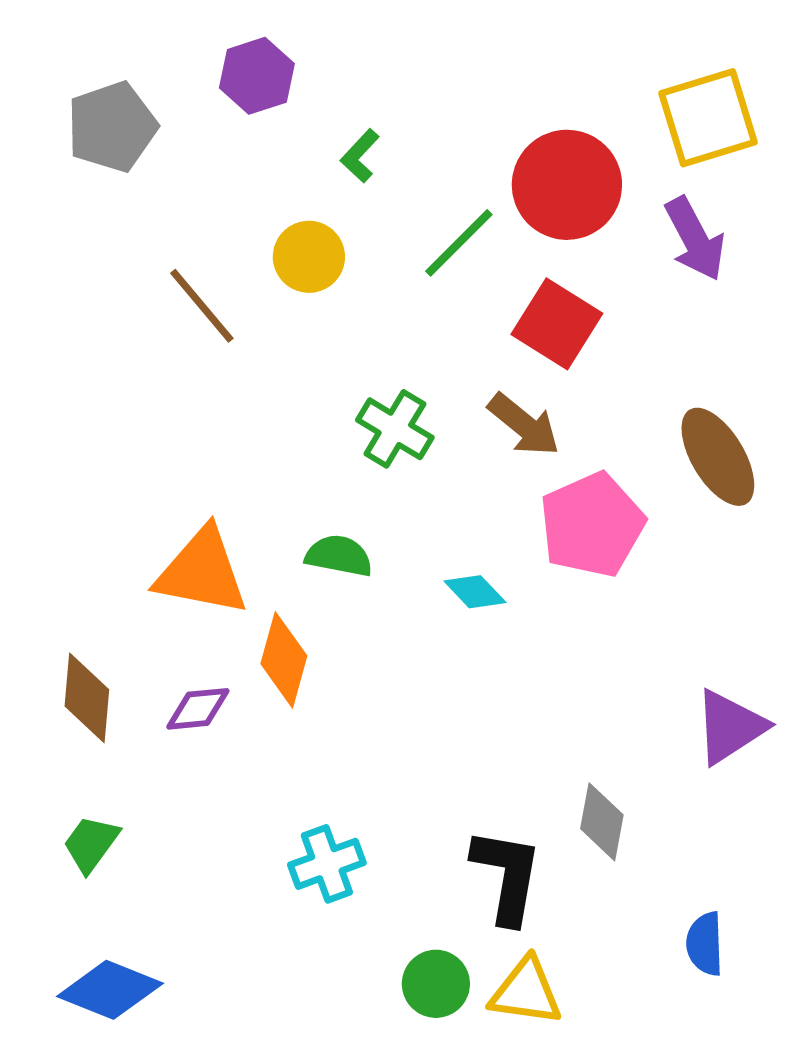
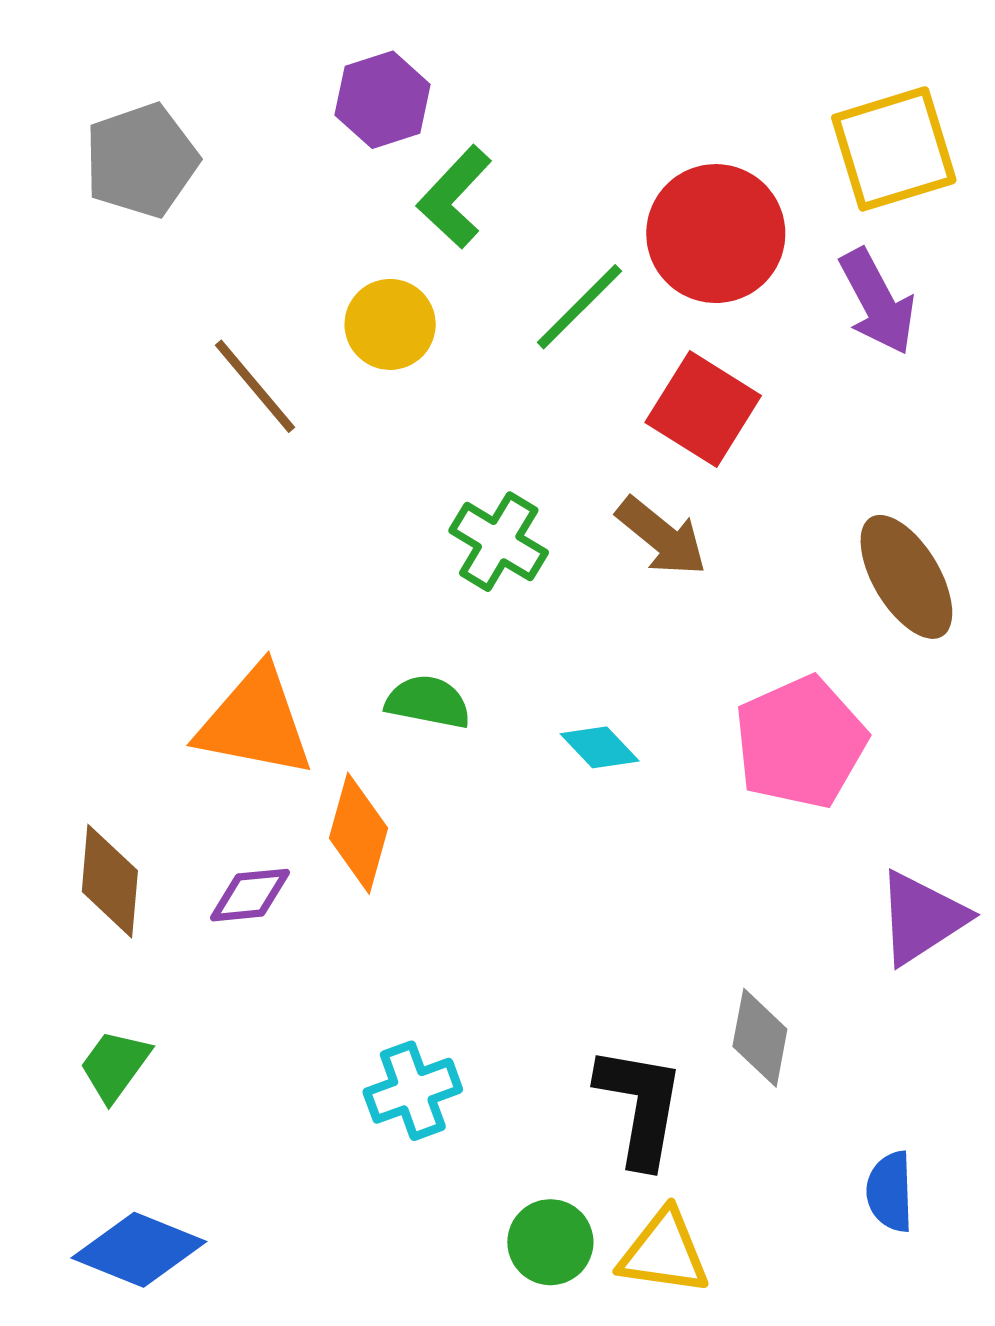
purple hexagon: (257, 76) -> (383, 100), moved
green L-shape: (360, 156) -> (454, 197), size x1.5
pink pentagon: (592, 525) -> (800, 742), moved

